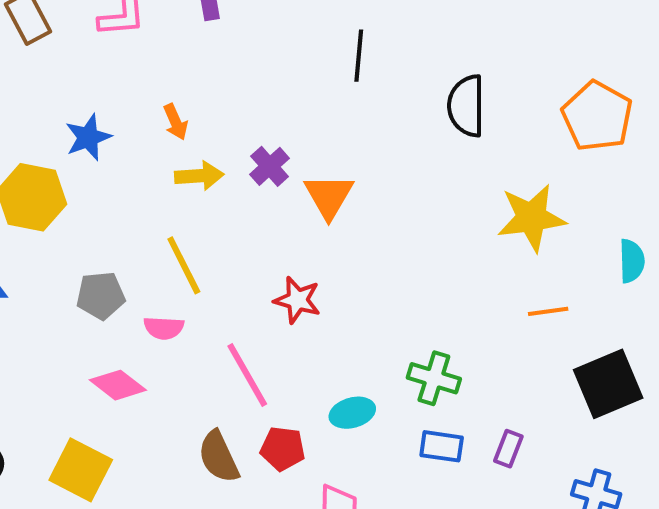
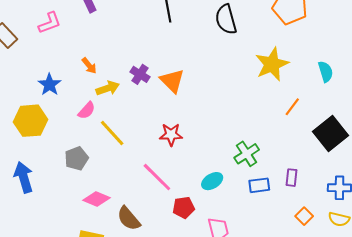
orange line: (548, 311) -> (292, 107), turned -30
pink semicircle: (164, 328) -> (87, 110), moved, turned -36
green cross: (434, 378) -> (247, 154), turned -35
brown semicircle: (219, 457) -> (129, 219), moved

